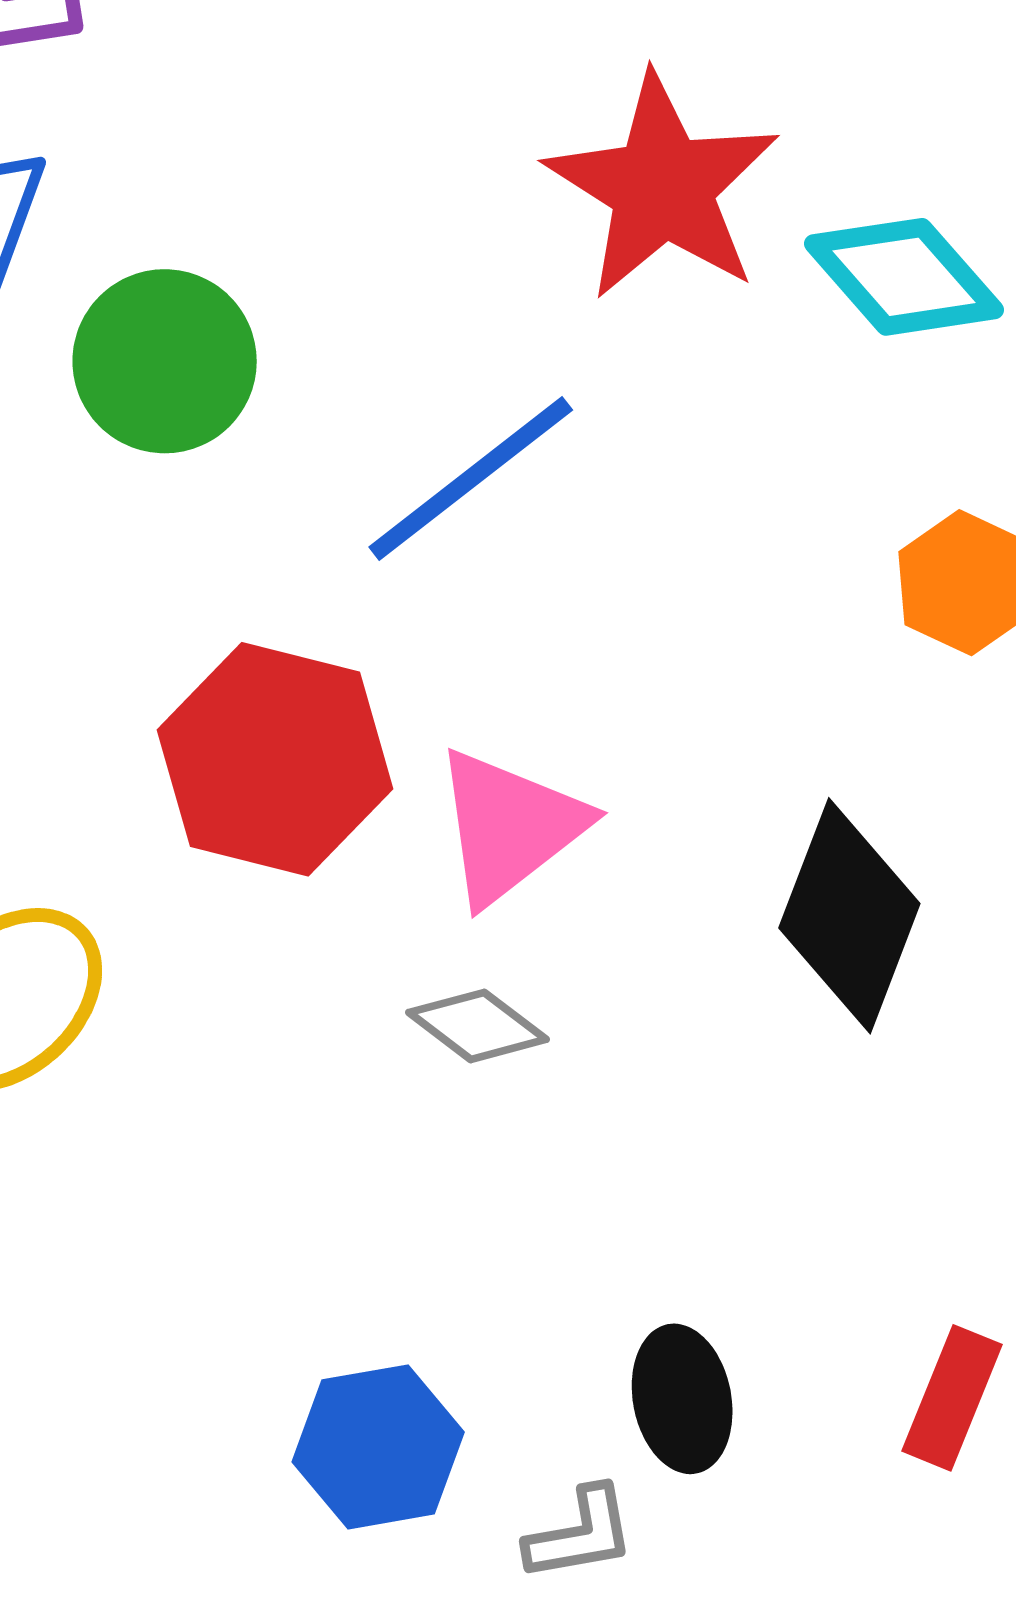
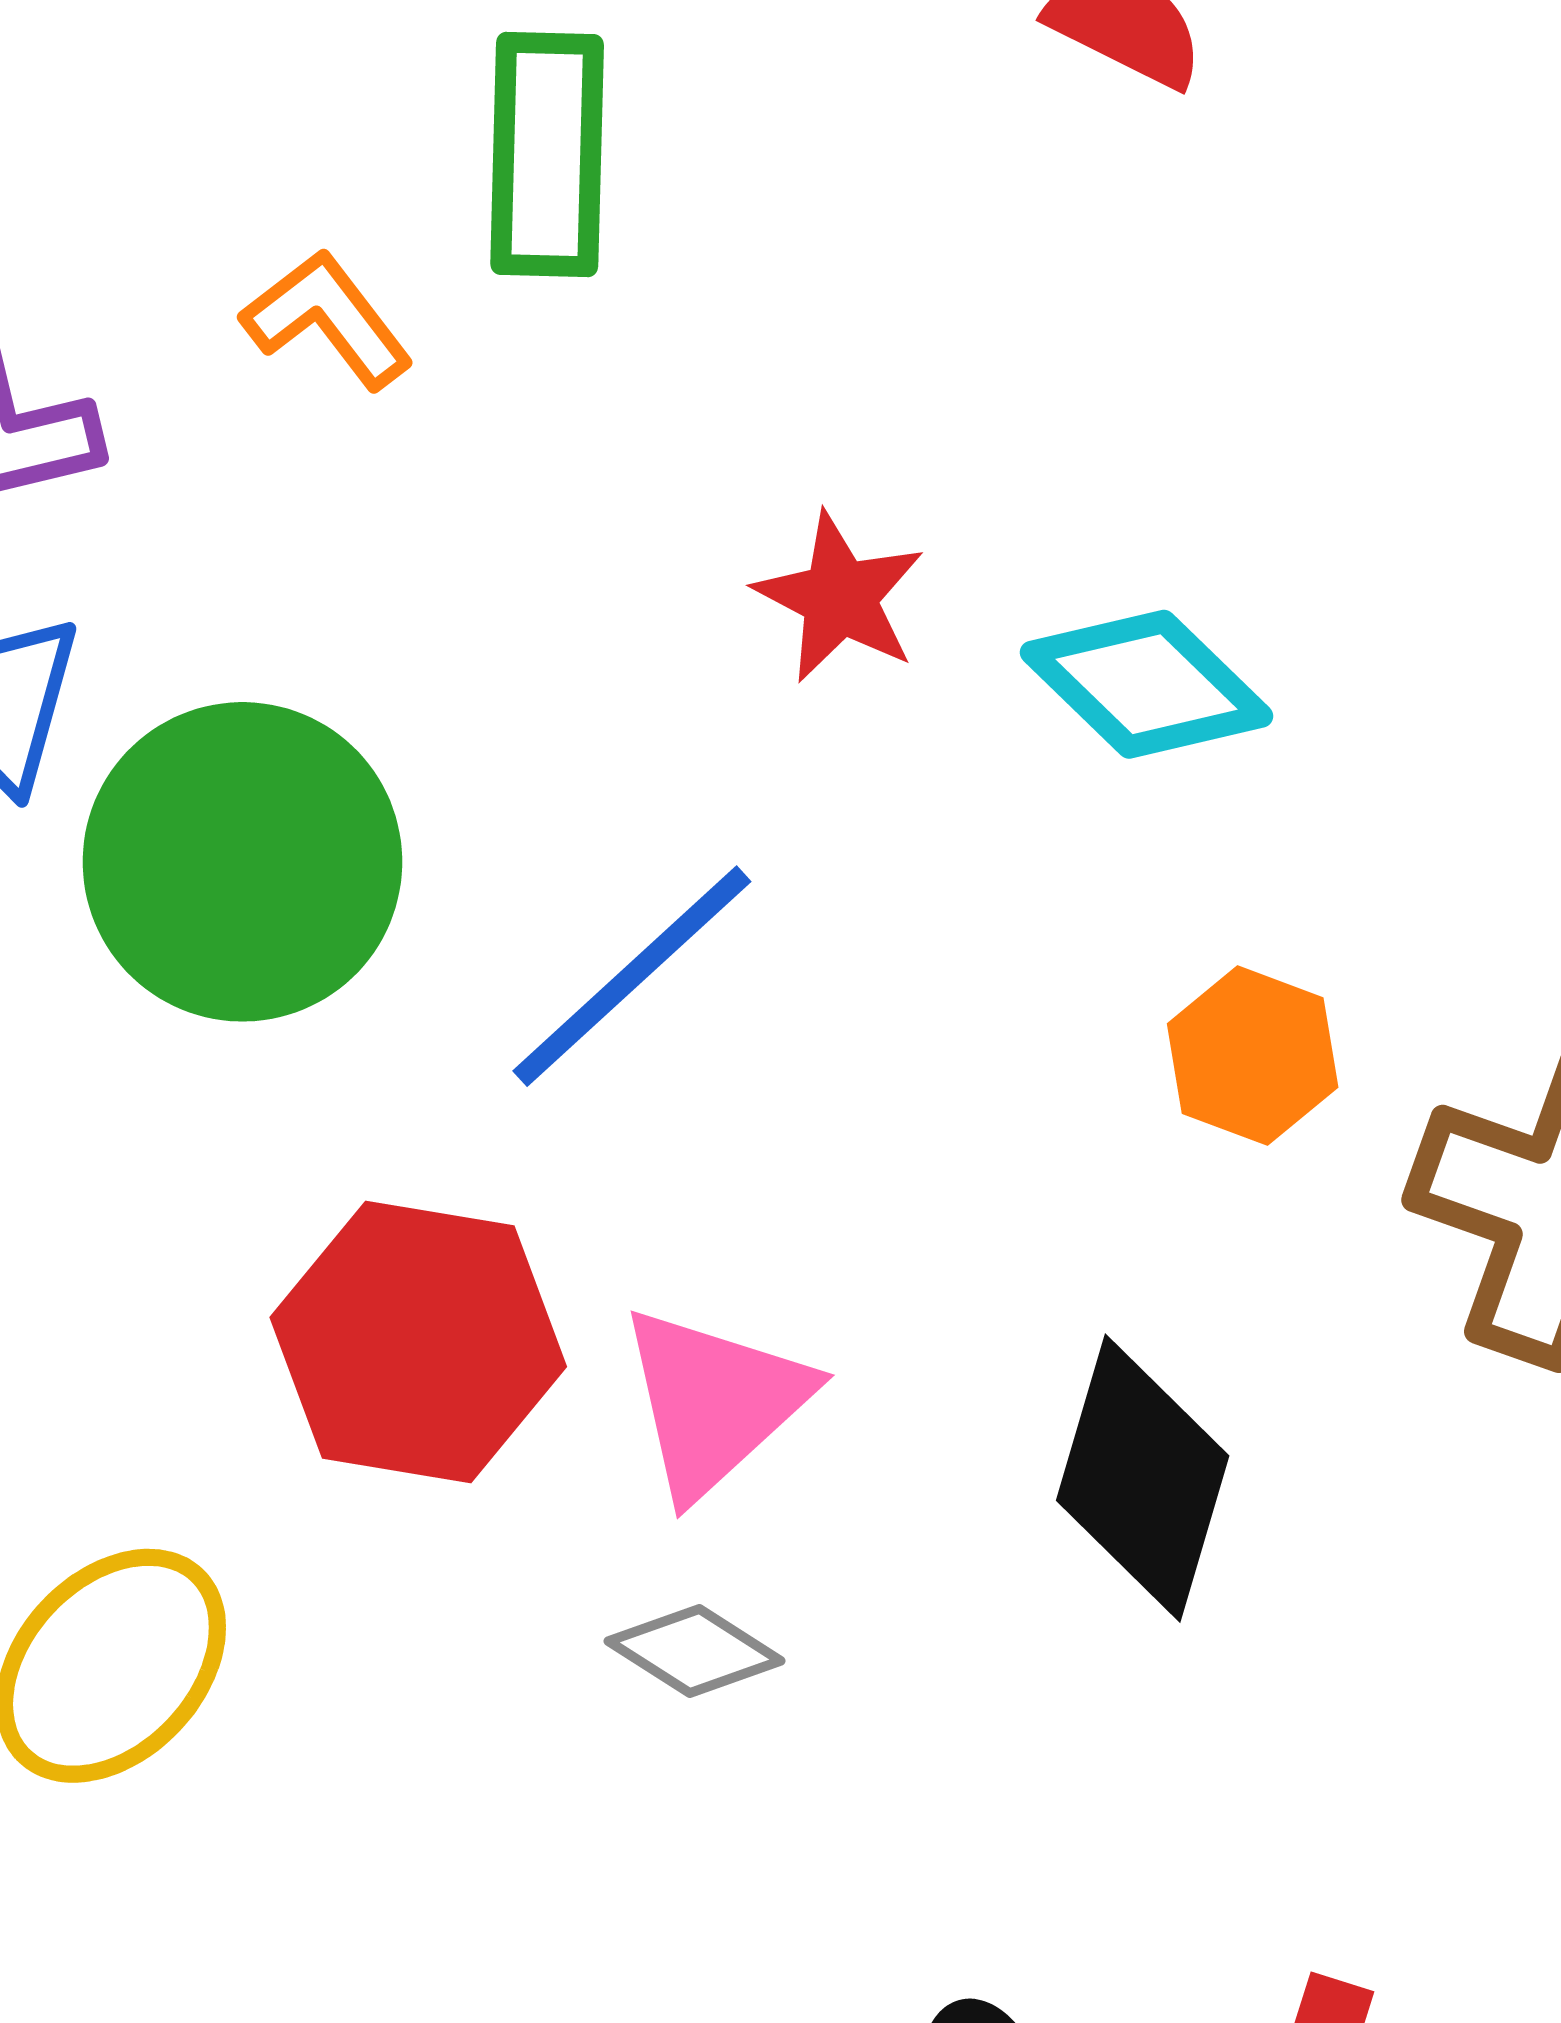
red star: (663, 187) -> (840, 598), size x0.6
green circle: (165, 361) -> (242, 862), size x1.4

